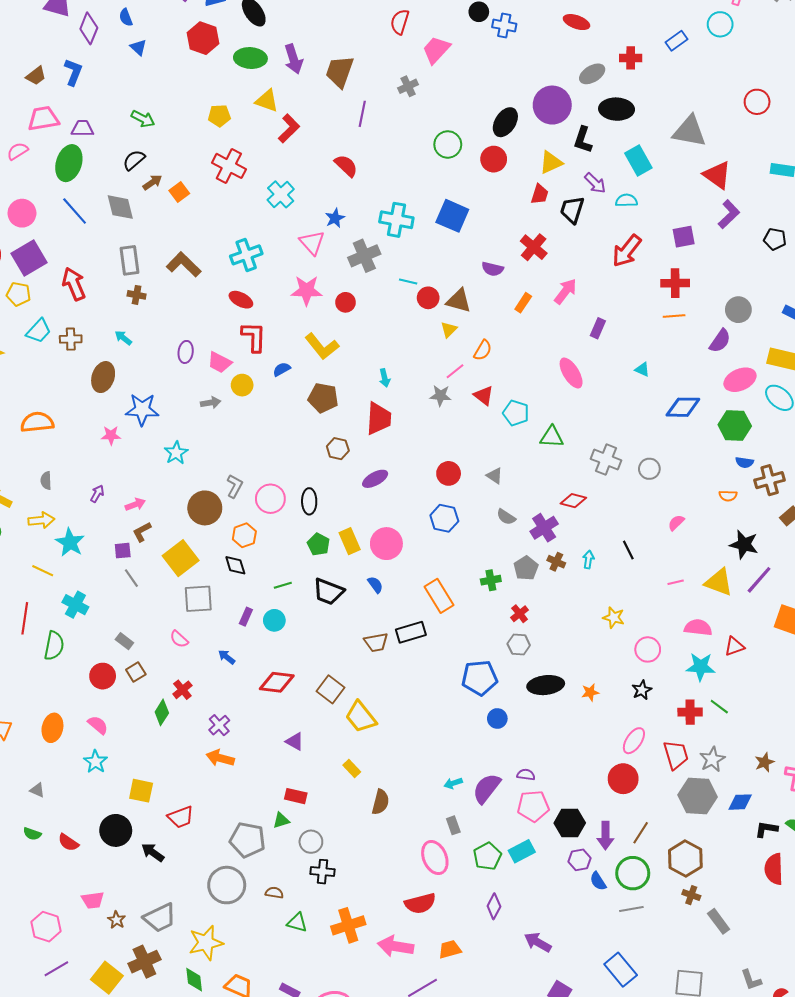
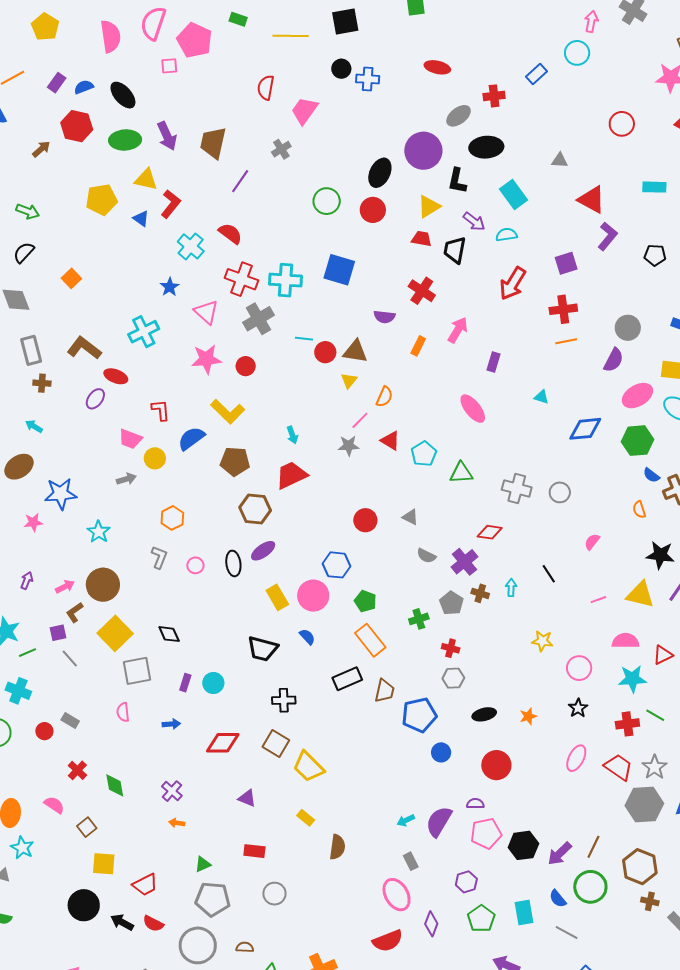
blue triangle: (138, 47) -> (141, 219), moved
purple line: (362, 114) -> (240, 181), turned 30
yellow pentagon: (219, 116) -> (101, 200), size x1.4
gray triangle: (689, 131) -> (560, 160), size x0.5
red cross: (229, 166) -> (241, 279), moved
brown arrow: (152, 182) -> (41, 149), moved
cyan cross: (281, 194) -> (191, 246), moved
red trapezoid: (540, 194) -> (422, 239), turned -90
blue star: (335, 218) -> (170, 287), moved
red ellipse: (241, 300) -> (116, 376), moved
red L-shape: (254, 337) -> (161, 410), size x0.7
purple ellipse: (186, 352) -> (95, 399), moved, turned 35
blue semicircle: (282, 369) -> (191, 438), size x1.6
brown ellipse: (103, 377) -> (19, 467), turned 44
cyan pentagon: (516, 413) -> (424, 454), turned 30
red trapezoid: (379, 419) -> (291, 475), turned -112
brown hexagon: (338, 449) -> (255, 509), size x1.4
blue semicircle: (745, 462) -> (651, 475), turned 36
purple ellipse: (375, 479) -> (263, 551), moved
orange semicircle: (728, 496) -> (639, 510), turned 78
pink circle: (270, 499) -> (195, 565), size x0.6
brown circle: (205, 508) -> (103, 585), moved
blue hexagon: (444, 518) -> (336, 565), moved
orange hexagon: (244, 535) -> (172, 518), moved
green pentagon: (319, 544) -> (365, 601), moved
green line: (283, 585) -> (28, 653), moved
red cross: (520, 614) -> (451, 648), turned -30
pink semicircle: (179, 639) -> (123, 712), turned 48
brown trapezoid: (376, 642) -> (385, 691), moved, turned -60
blue arrow: (227, 657) -> (171, 724), turned 144
brown square: (136, 672) -> (87, 827), moved
red circle: (103, 676) -> (44, 731), moved, size x0.7
black ellipse: (546, 685) -> (484, 714), size x0.7
red cross: (182, 690) -> (77, 770), moved
green diamond: (162, 712) -> (115, 785), turned -35
red trapezoid: (676, 755) -> (619, 767), turned -32
orange arrow: (220, 758) -> (177, 823), size x0.6
cyan star: (96, 762) -> (22, 848), moved
red circle: (623, 779) -> (496, 765), moved
green triangle: (281, 820) -> (203, 864), moved
purple arrow: (605, 836) -> (560, 854), turned 52
red semicircle: (68, 842) -> (153, 924), moved
cyan rectangle: (522, 851) -> (524, 912), moved, turned -65
green pentagon: (487, 856) -> (481, 919), moved
purple hexagon: (580, 860) -> (466, 882), moved
black cross: (323, 872) -> (284, 700), moved
purple diamond: (494, 906) -> (431, 924), moved
gray line: (631, 909) -> (567, 932), moved, turned 45

